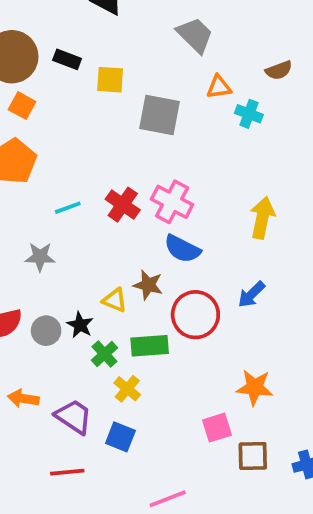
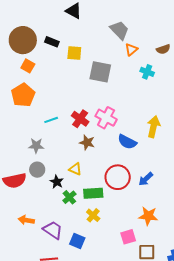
orange triangle: (219, 87) -> (131, 50), moved, turned -32
blue semicircle: (182, 249) -> (127, 142), moved
brown star: (148, 285) -> (87, 142), moved
blue arrow: (251, 294) -> (146, 179), moved
gray circle: (46, 331) -> (37, 170), moved
yellow cross: (127, 389) -> (93, 215), moved

